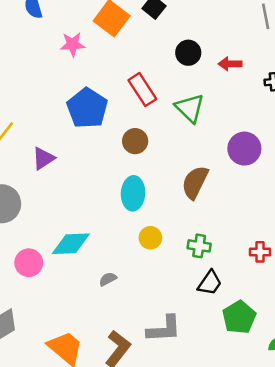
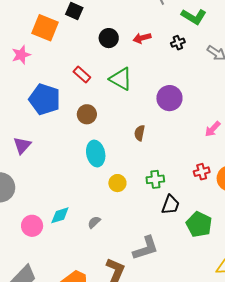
red rectangle: (142, 90) -> (82, 75), size x0.7
brown semicircle: (195, 182) -> (140, 133), size x0.6
cyan diamond: (71, 244) -> (60, 215), moved, size x0.7

